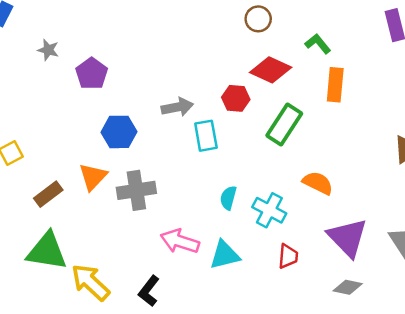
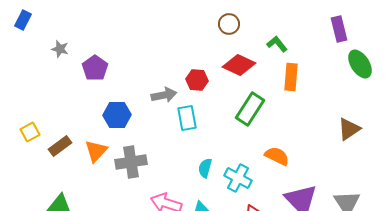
red hexagon: (236, 98) -> (197, 80), moved
brown rectangle: (48, 194) -> (60, 146), moved

